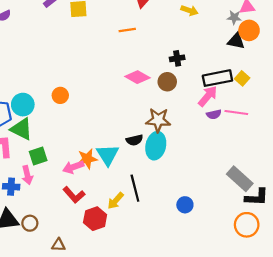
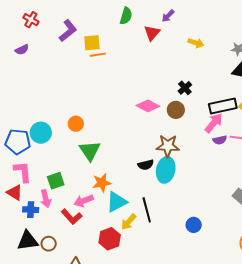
orange line: (127, 30) -> (98, 55), moved
black cross: (177, 58) -> (185, 88), turned -32
green triangle: (21, 129) -> (90, 151), moved, turned 30
cyan triangle: (108, 155) -> (117, 202), moved, turned 35
pink arrow: (73, 167) -> (84, 201), moved
red L-shape: (74, 195) -> (72, 217), moved

